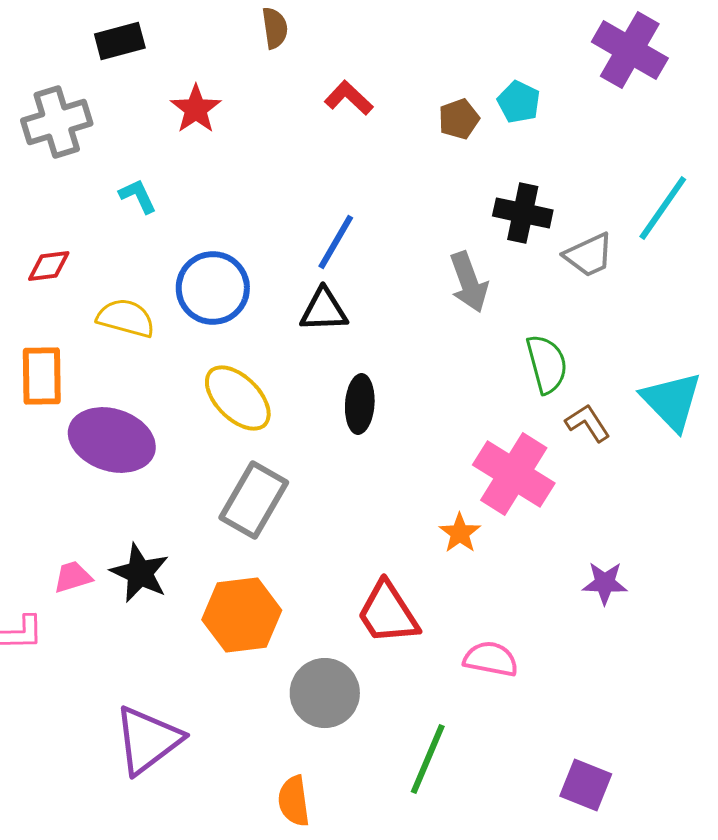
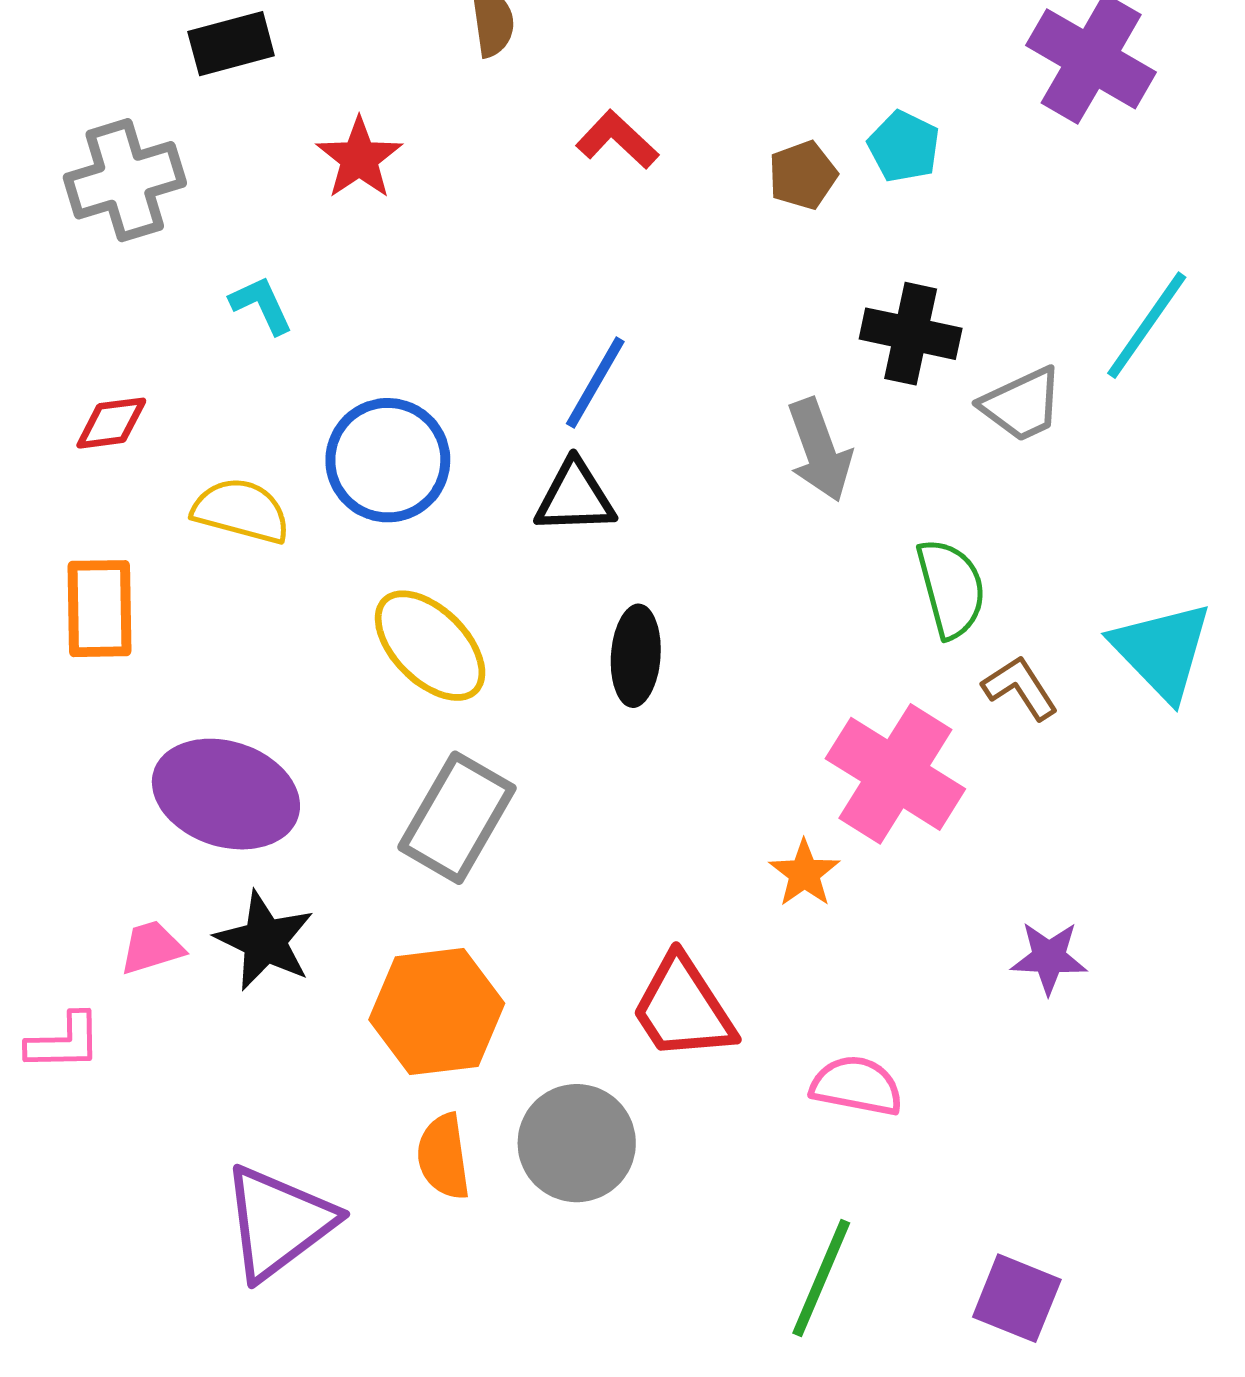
purple ellipse: (112, 440) -> (226, 794), moved
green line: (428, 759) -> (821, 1278), moved
orange semicircle: (294, 801) -> (443, 1157), moved

